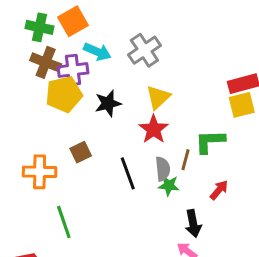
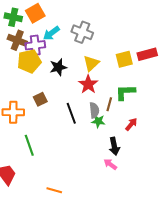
gray cross: (144, 50) -> (82, 32), turned -35
cyan arrow: (97, 52) -> (51, 33), turned 120
yellow square: (242, 105) -> (124, 59), moved

